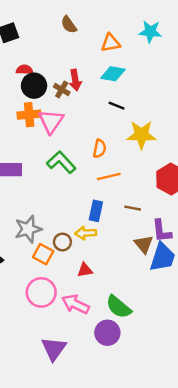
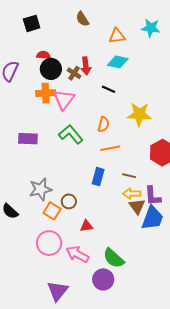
black line: (117, 106) -> (109, 89), moved
yellow arrow: (86, 233) -> (132, 194), moved

